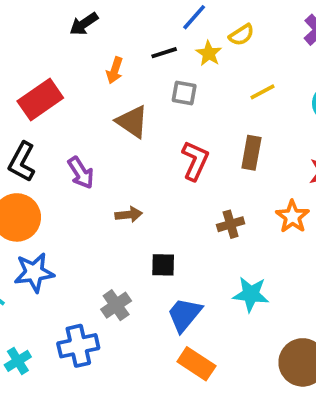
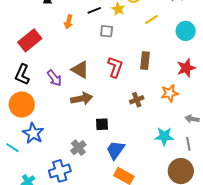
yellow line: (262, 92) -> (151, 19), moved
brown triangle: (132, 122) -> (80, 70), moved
brown arrow: (129, 215) -> (82, 99), size x1.5
orange star: (292, 217) -> (170, 93), turned 30
blue star: (34, 272) -> (33, 133), turned -30
cyan star: (251, 294) -> (164, 136), moved

